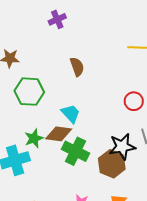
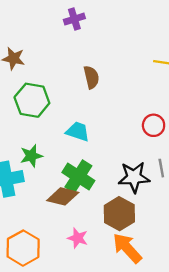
cyan trapezoid: (71, 114) -> (78, 132), turned -35
brown diamond: (59, 134) -> (63, 196), moved
brown hexagon: (112, 164) -> (119, 214), moved

